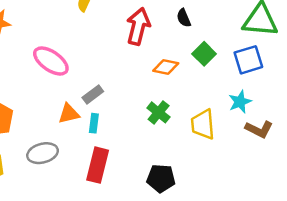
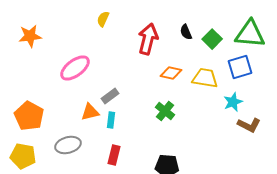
green square: (204, 54) -> (212, 39), moved
pink ellipse: (51, 61) -> (75, 68), turned -72
yellow trapezoid: (203, 124) -> (205, 78), moved, turned 104
red rectangle: (98, 165) -> (114, 155), size x0.7

